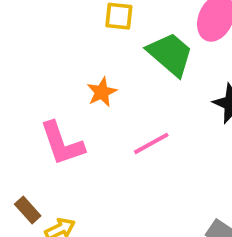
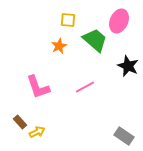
orange star: (102, 92) -> (59, 46), moved

